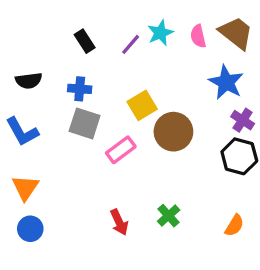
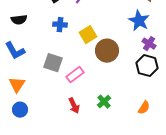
blue cross: (80, 89) -> (60, 25), moved
gray square: (85, 123) -> (53, 63), moved
pink rectangle: (121, 150) -> (75, 75), moved

